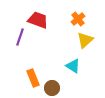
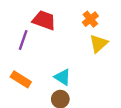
cyan triangle: (73, 66) -> (63, 77), moved
orange rectangle: (33, 78) -> (21, 79), moved, turned -36

